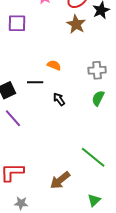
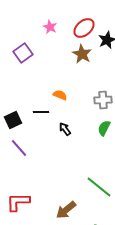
purple square: (17, 23) -> (23, 53), turned -36

